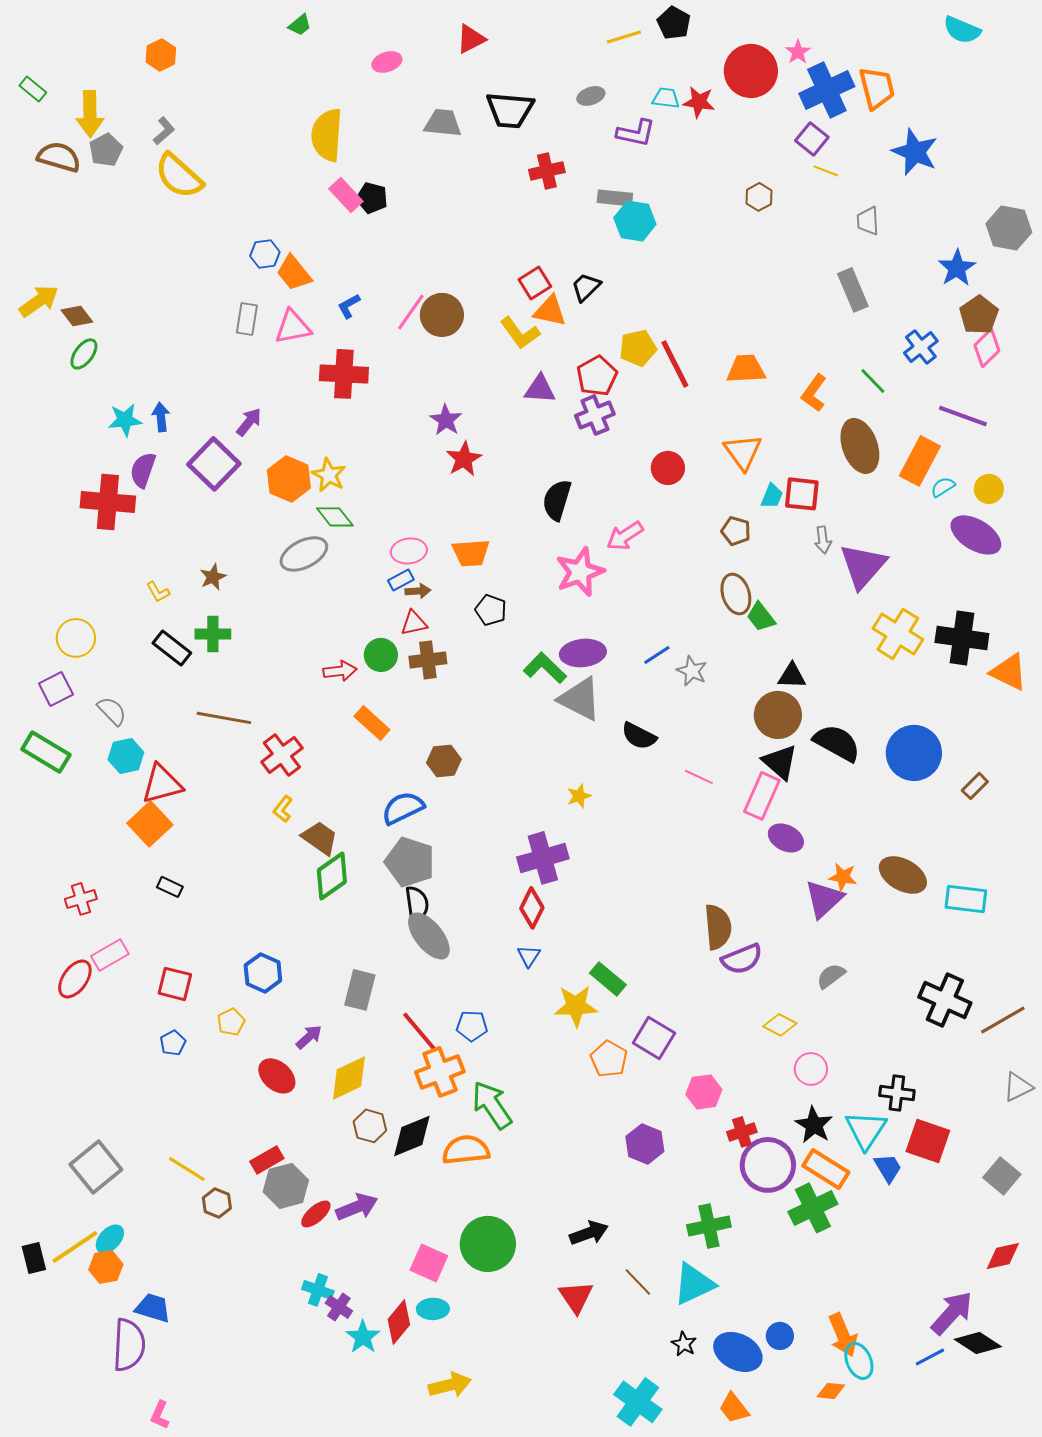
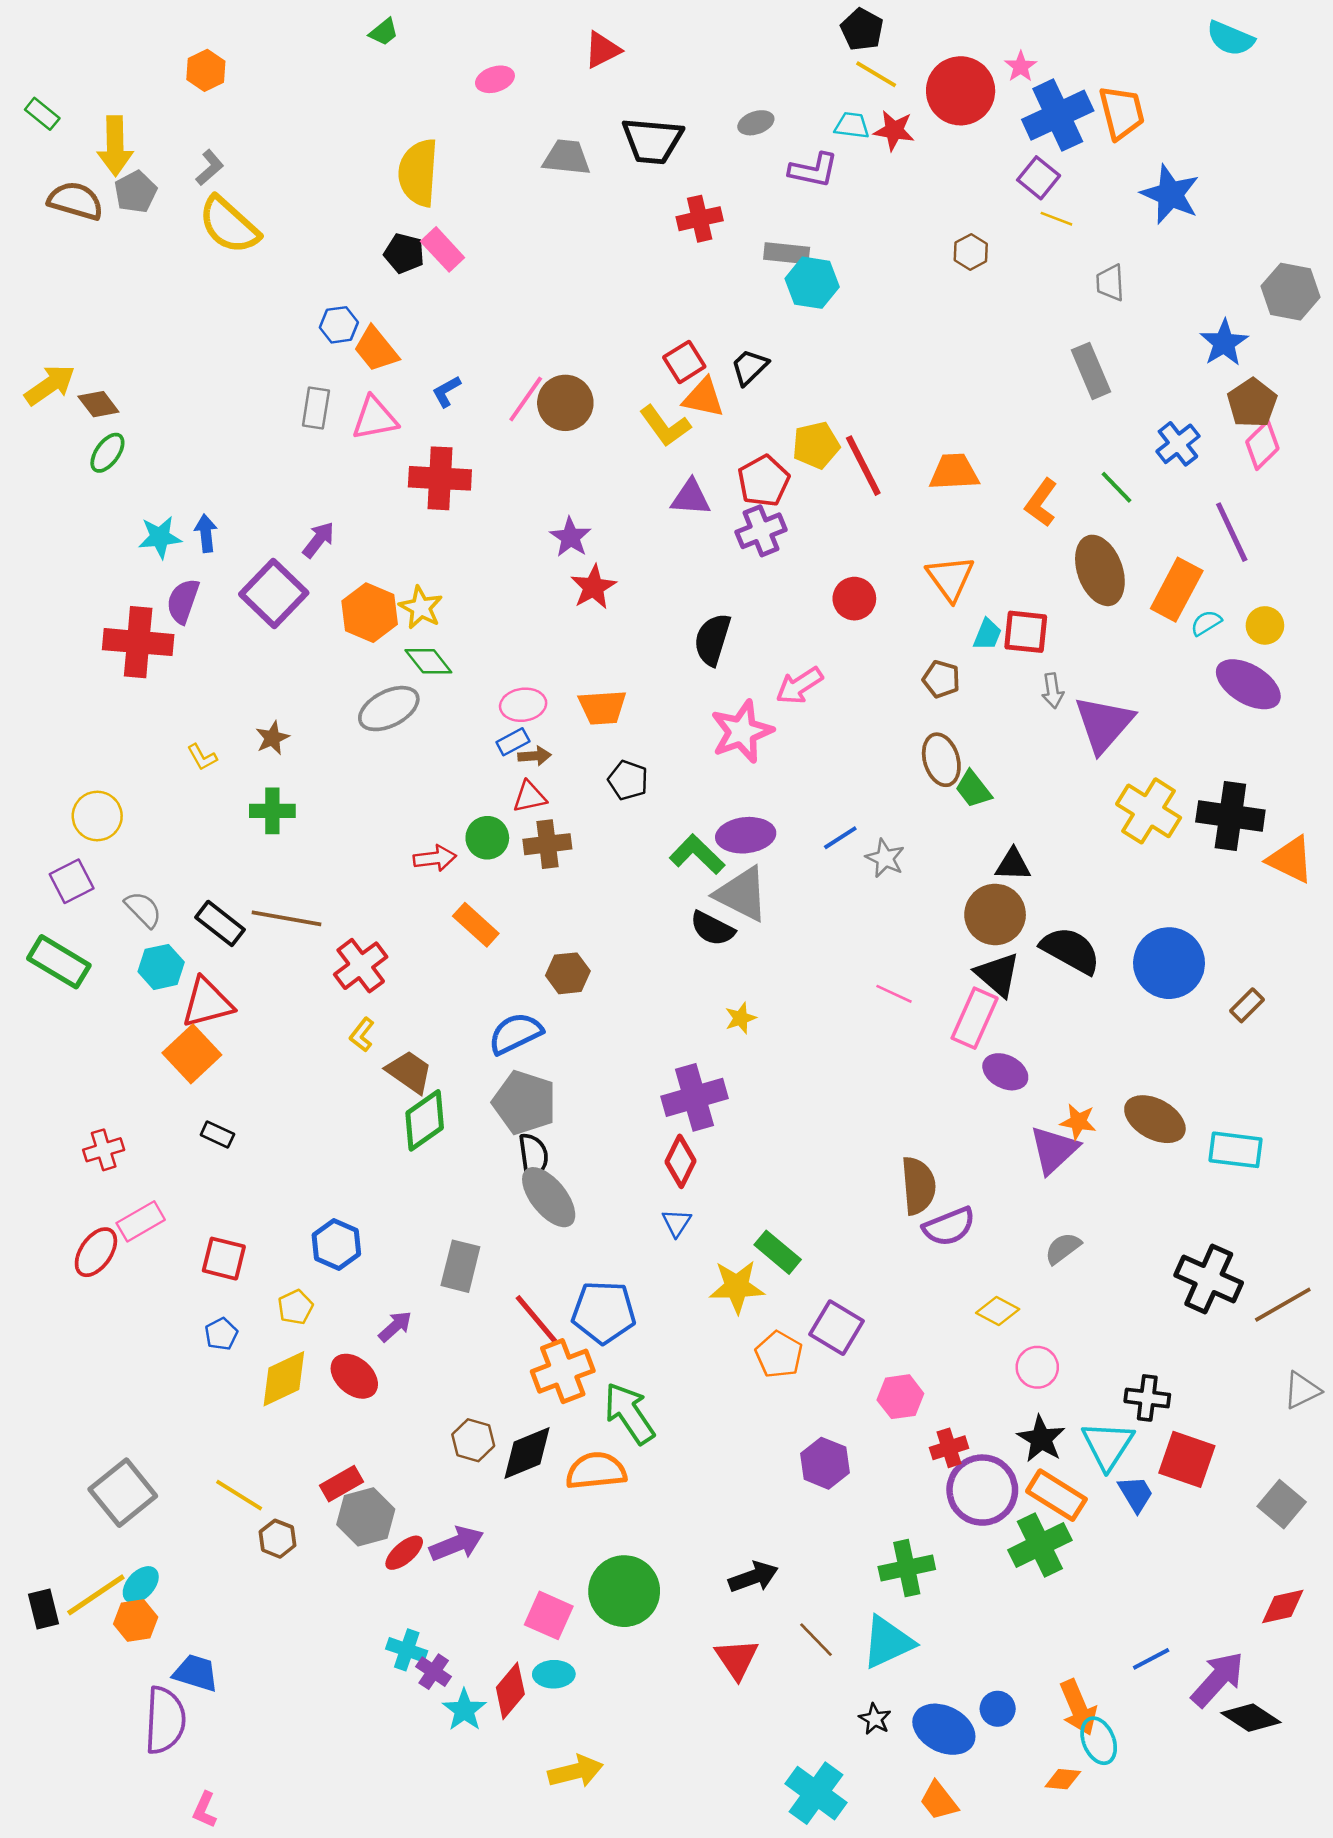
yellow line: (624, 37) -> (876, 74), moved, turned 48
black pentagon: (372, 198) -> (404, 253), moved
purple line: (963, 416) -> (1232, 532), turned 45
black rectangle: (172, 648) -> (220, 923), moved
black semicircle: (639, 736) -> (712, 929), moved
blue pentagon: (472, 1026) -> (604, 1312), size x1.6
yellow diamond: (349, 1078) -> (284, 1379), moved
blue line: (930, 1357) -> (1151, 1659), moved

